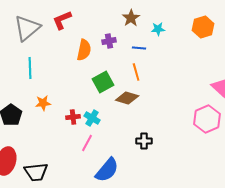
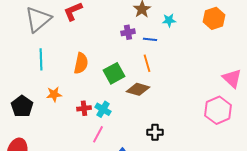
purple cross: (109, 41) -> (128, 32), moved
orange semicircle: (84, 50) -> (81, 63), moved

